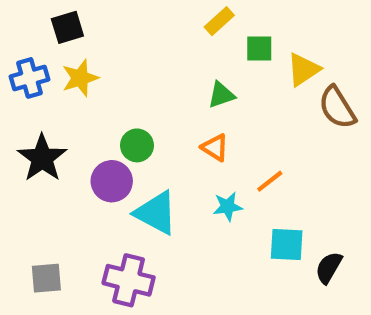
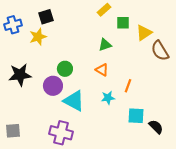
black square: (67, 27) -> (46, 17), moved
blue cross: (30, 78) -> (13, 25), moved
black star: (42, 158) -> (20, 75), turned 30
orange line: (270, 181) -> (128, 86), turned -32
black semicircle: (329, 268) -> (156, 127), turned 105
gray square: (46, 278) -> (13, 131), moved

